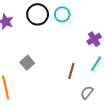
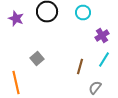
cyan circle: (62, 14) -> (83, 12), moved

